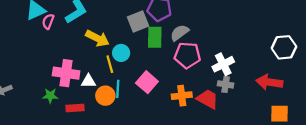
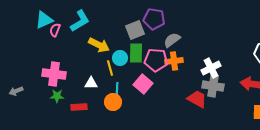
green rectangle: (155, 37) -> (136, 53), moved
pink pentagon: (187, 55) -> (156, 60), moved
pink cross: (66, 73) -> (54, 74), moved
gray cross: (226, 84) -> (213, 86), size x1.5
orange circle: (105, 96) -> (113, 102), moved
orange cross: (182, 96) -> (174, 61), moved

